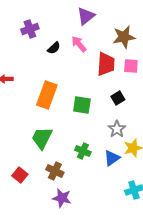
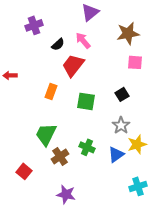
red trapezoid: (106, 64) -> (73, 65), moved, turned -145
orange rectangle: (47, 95) -> (51, 91), size x0.6
brown cross: (55, 171) -> (60, 156), moved, turned 30

